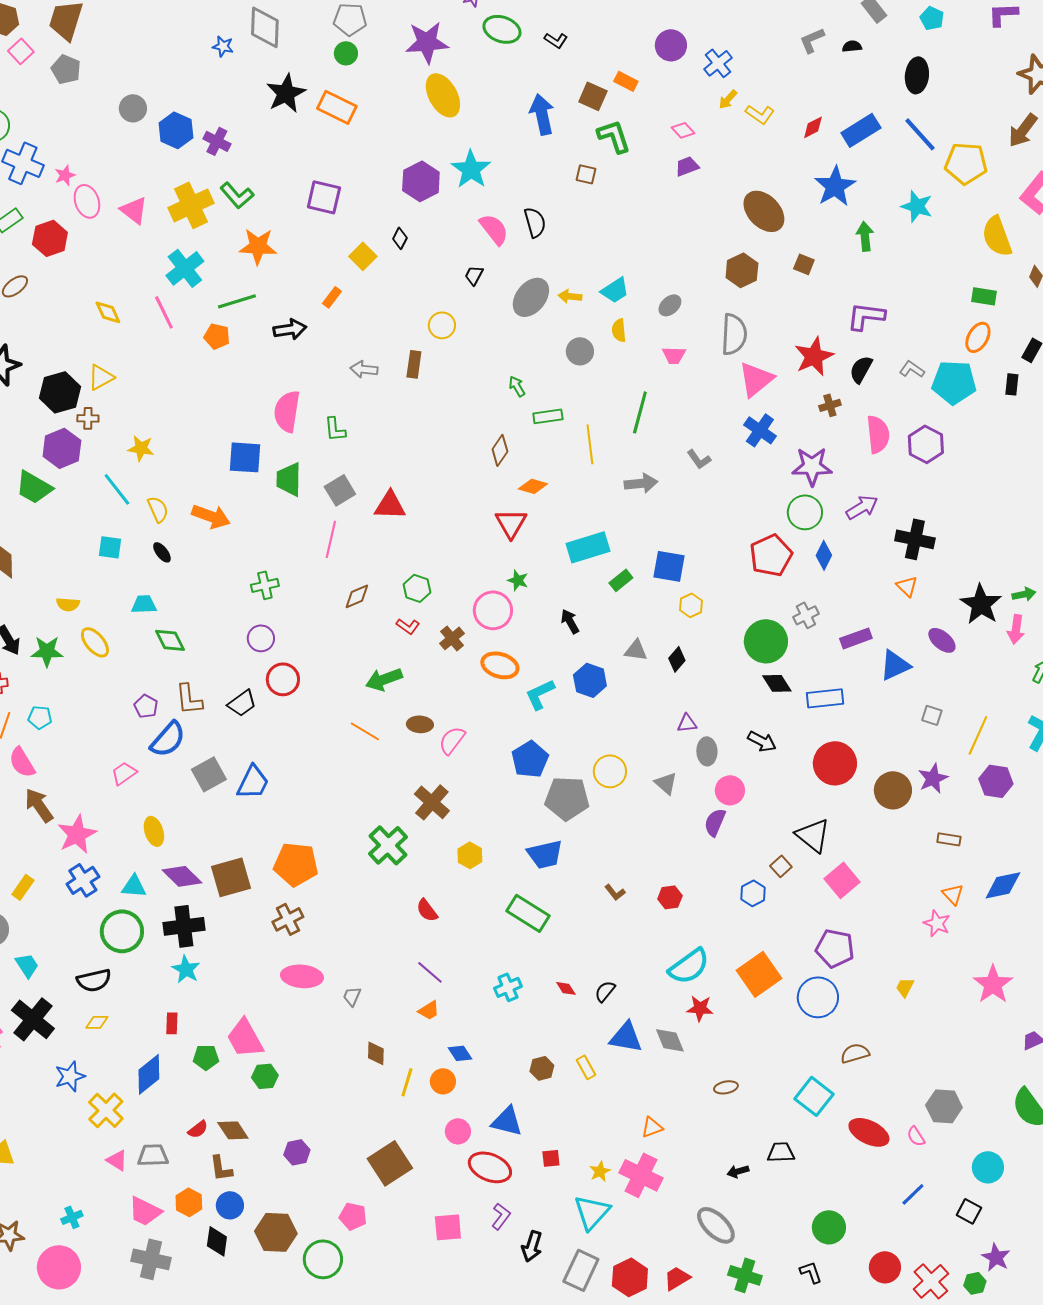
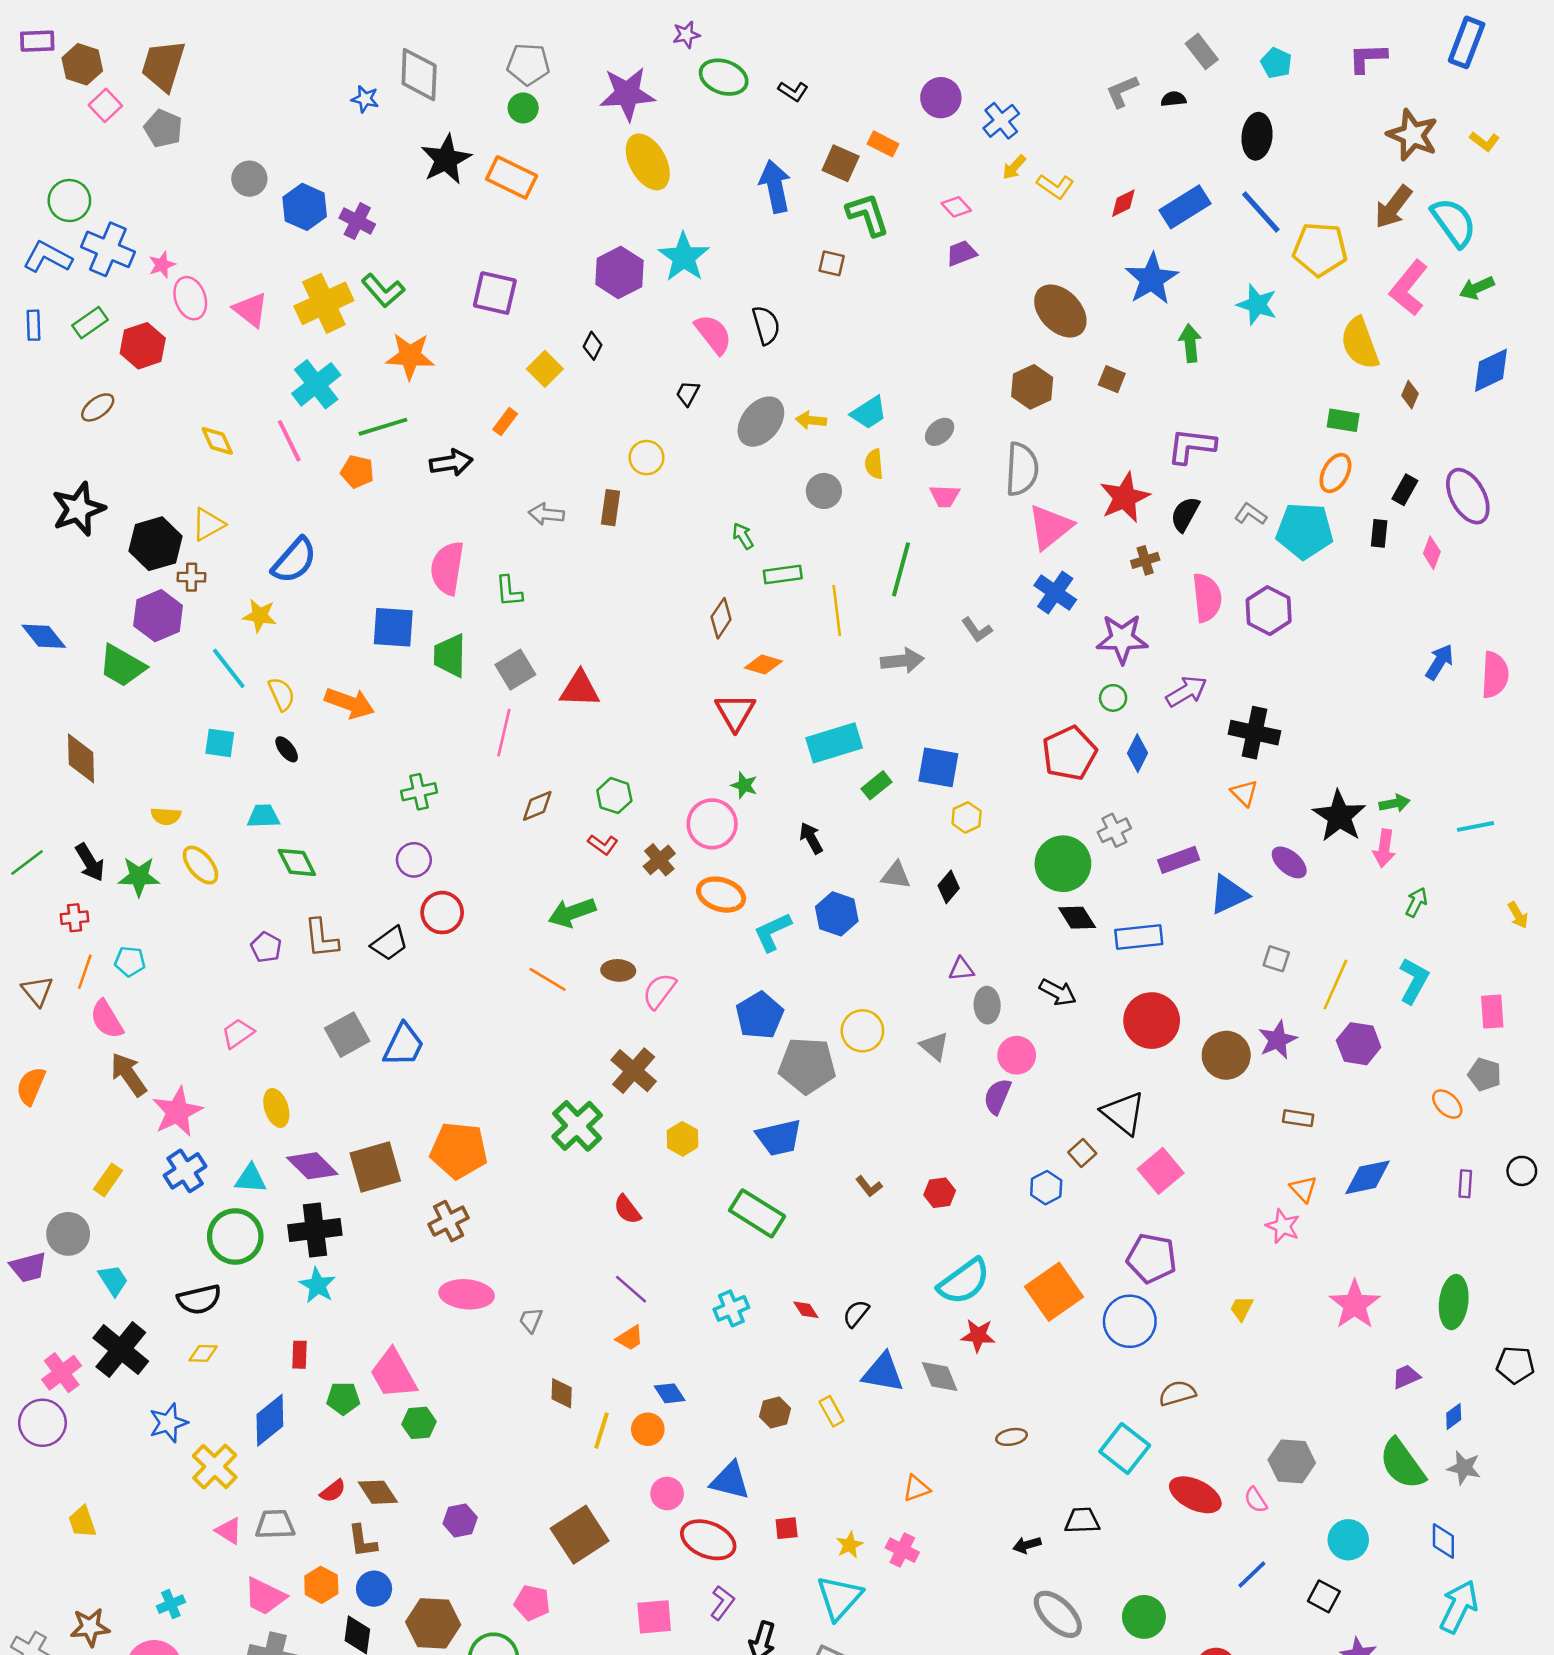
green circle: (805, 512) -> (1113, 698), size x0.6
blue semicircle: (168, 739) -> (294, 560), moved
pink cross: (641, 1175) -> (902, 1550), size x0.6
gray ellipse: (716, 1225) -> (1058, 1614), moved

